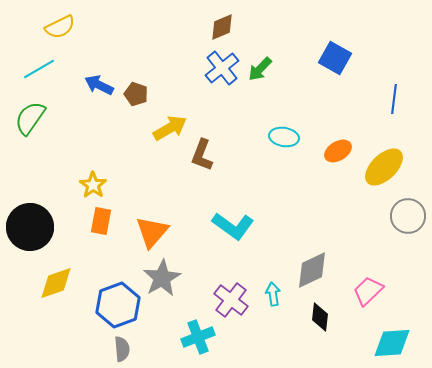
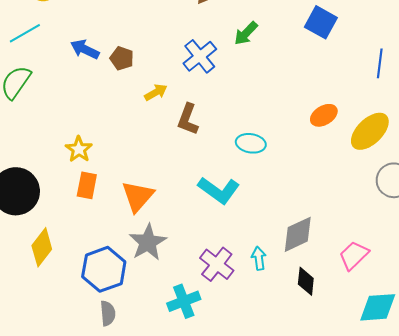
blue cross: (222, 68) -> (200, 56), moved
yellow arrow: (170, 128) -> (156, 92), size x0.7
cyan ellipse: (284, 137) -> (251, 143), moved
yellow diamond: (56, 283) -> (42, 247), turned -33

